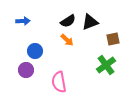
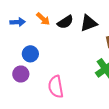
orange arrow: (67, 40) -> (43, 19), moved

